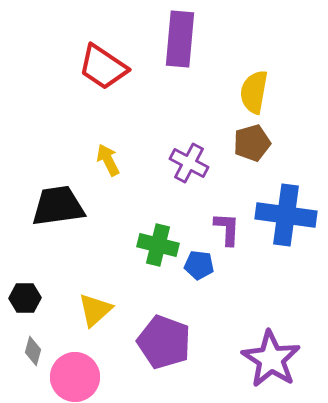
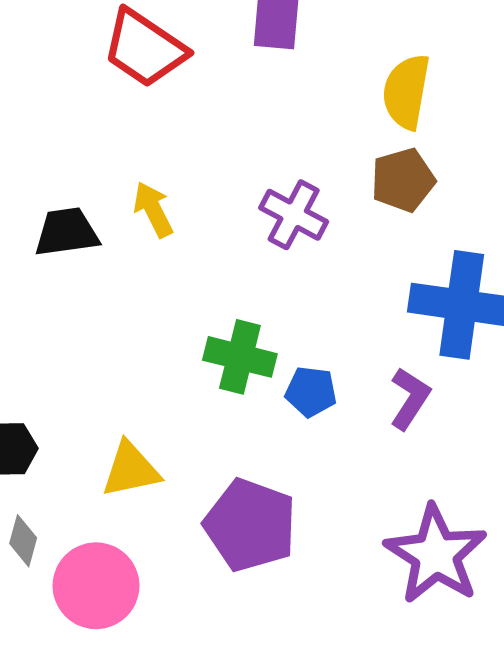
black trapezoid: (58, 206) -> (67, 232), moved, size x0.7
purple L-shape: (227, 229) -> (410, 399), moved, turned 30
yellow triangle: (95, 310) -> (131, 470), turned 30

